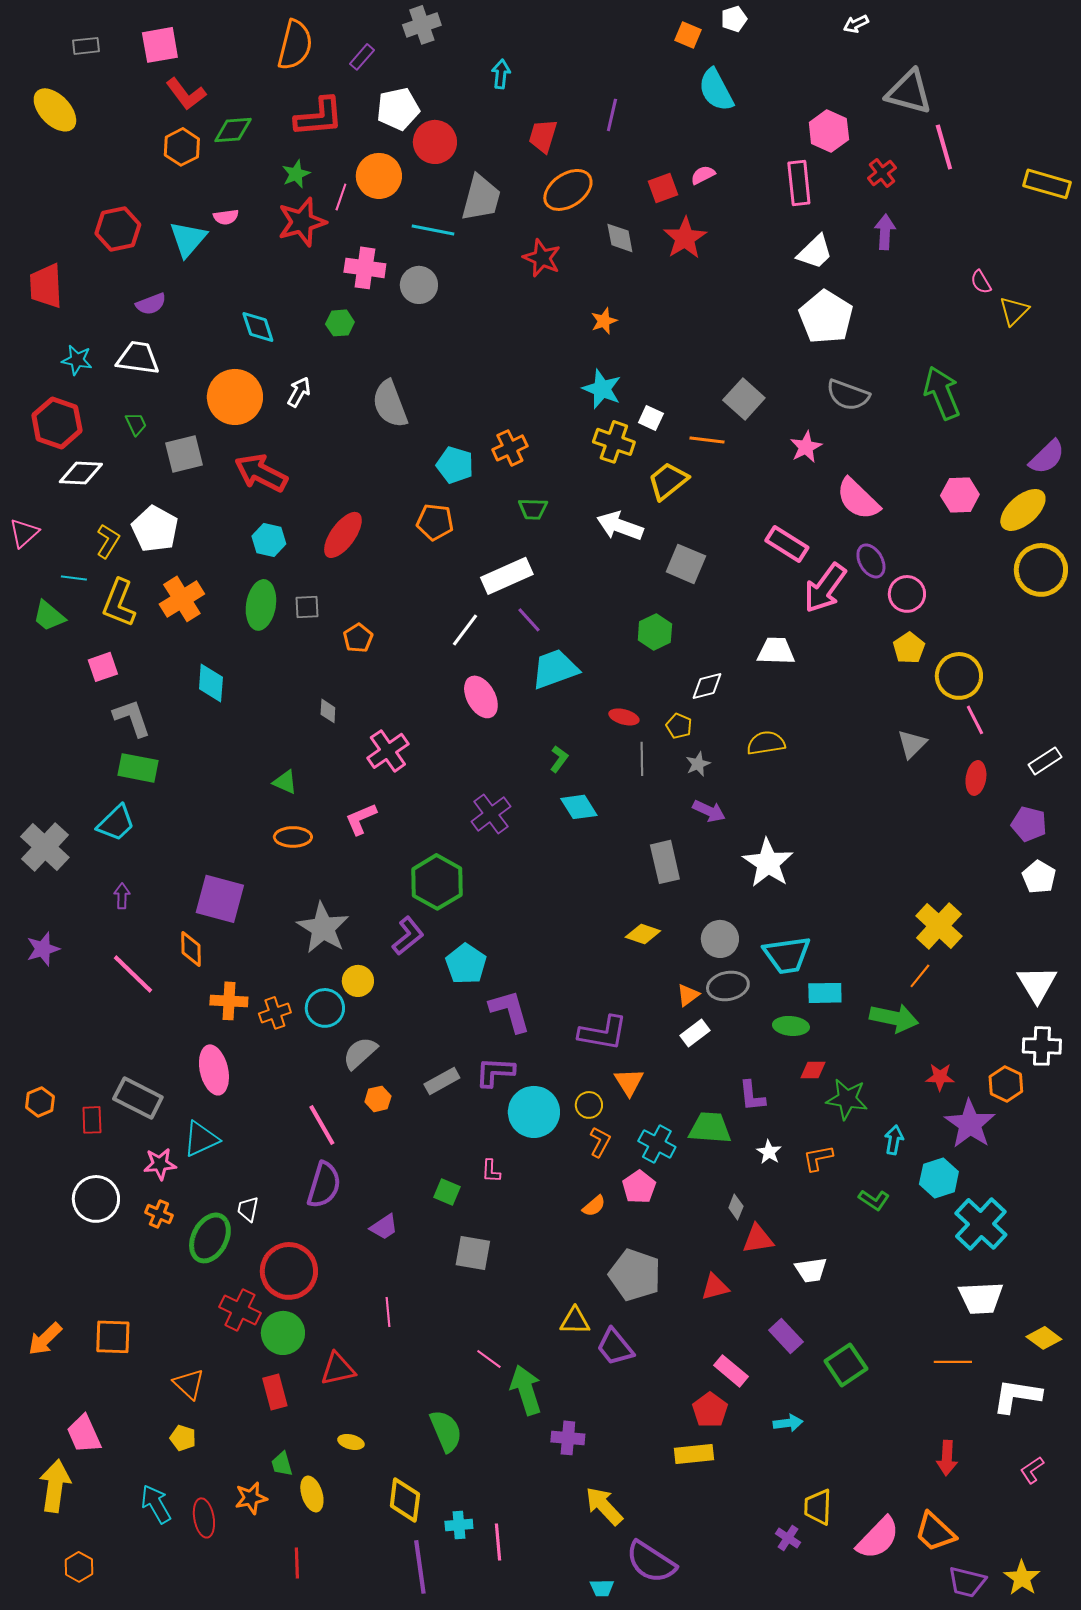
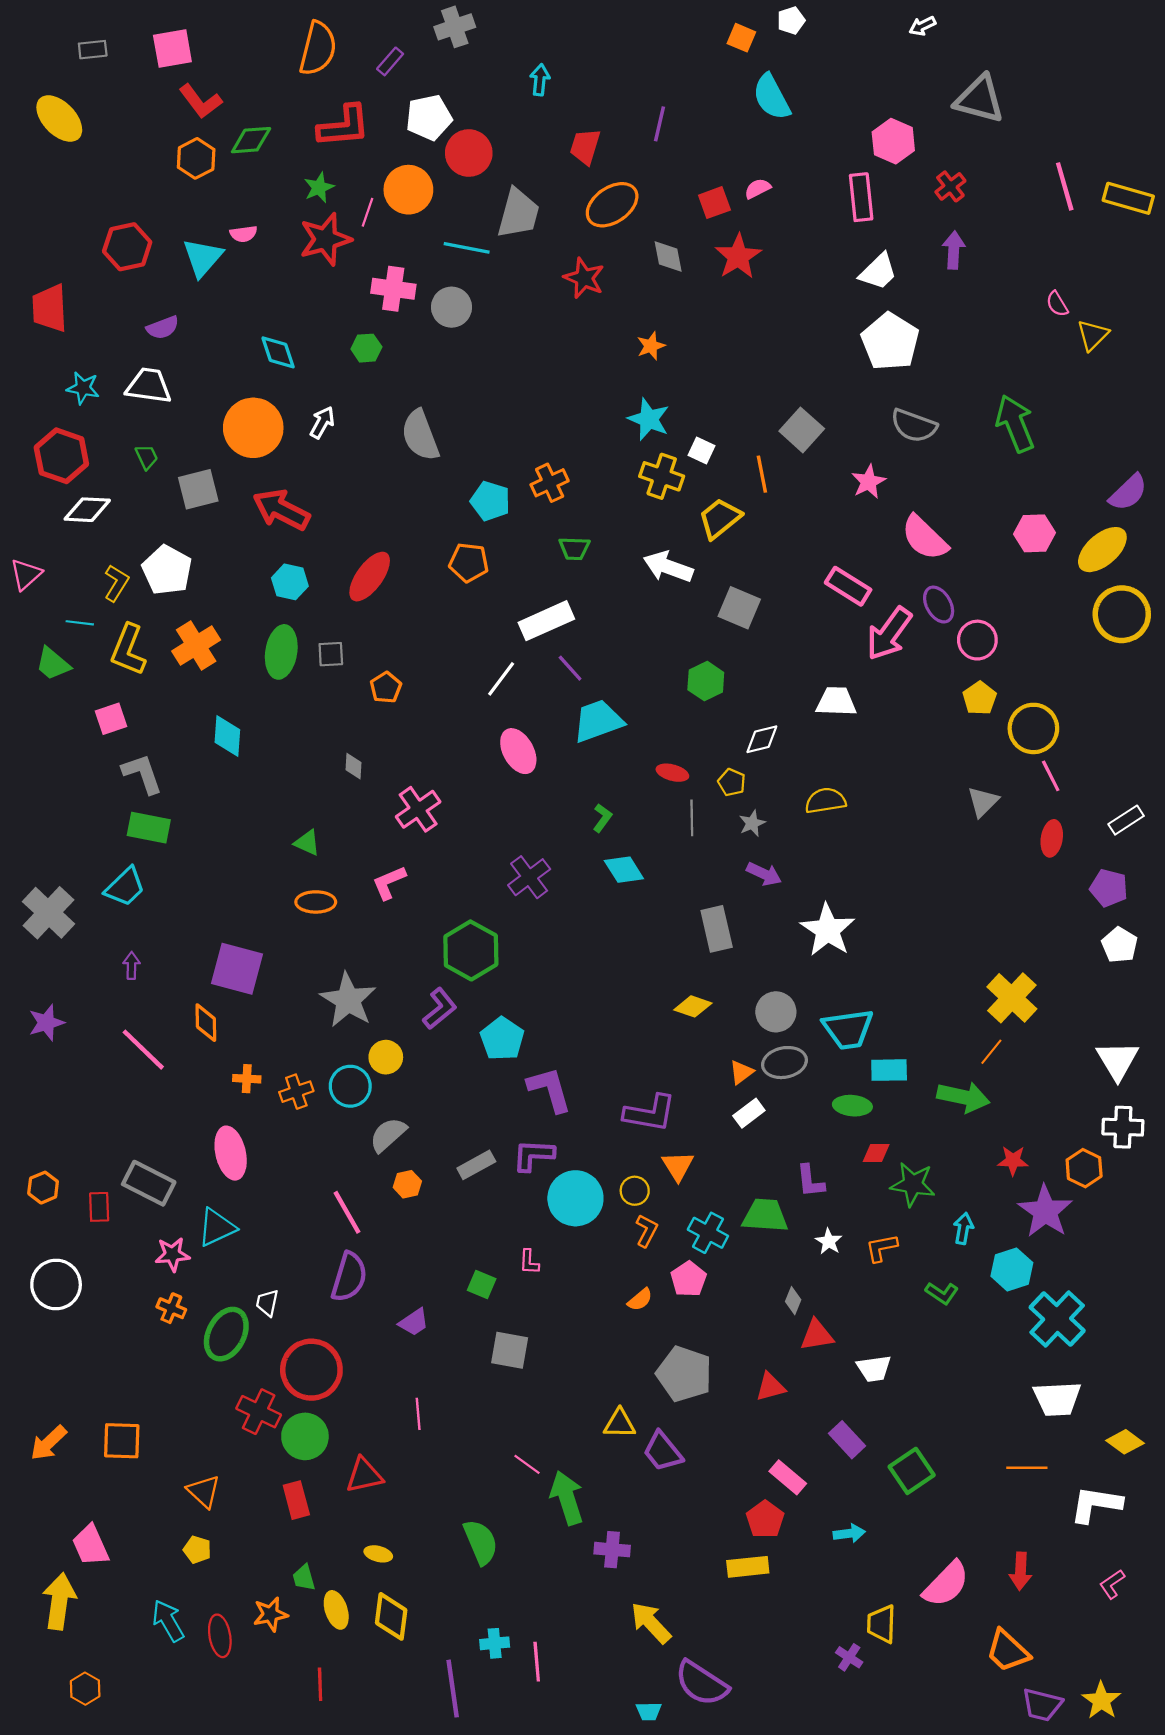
pink line: (944, 147) -> (1065, 186), moved
orange line: (707, 440) -> (762, 474), turned 72
orange cross: (229, 1001) -> (247, 1079), size x0.7
white circle: (96, 1199) -> (56, 1284), moved
yellow diamond: (405, 1500) -> (391, 1616), moved
pink semicircle: (878, 1538) -> (946, 1584), moved

